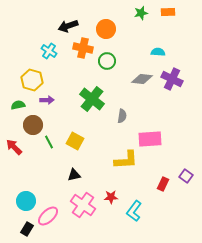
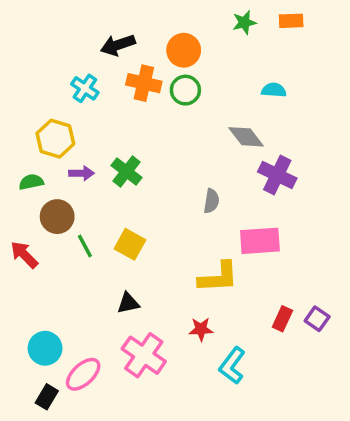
green circle: (107, 61) -> (185, 90), moved
gray diamond: (142, 79) -> (246, 137), turned 45
purple cross: (172, 79) -> (277, 175), moved
green cross: (92, 99) -> (126, 172), moved, size x0.7
purple square: (186, 176) -> (317, 319), moved
red star: (111, 197) -> (201, 329), moved

